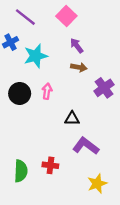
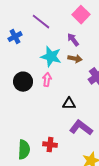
pink square: (66, 16) -> (81, 15), moved
purple line: (25, 17) -> (41, 22), moved
cyan star: (36, 56) -> (51, 57), moved, turned 30

